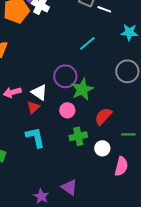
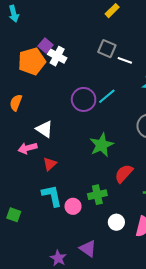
purple circle: (65, 76) -> (84, 99), moved
white triangle: (39, 92) -> (44, 129), moved
pink circle: (67, 110) -> (73, 206), moved
white circle: (102, 148) -> (116, 222), moved

